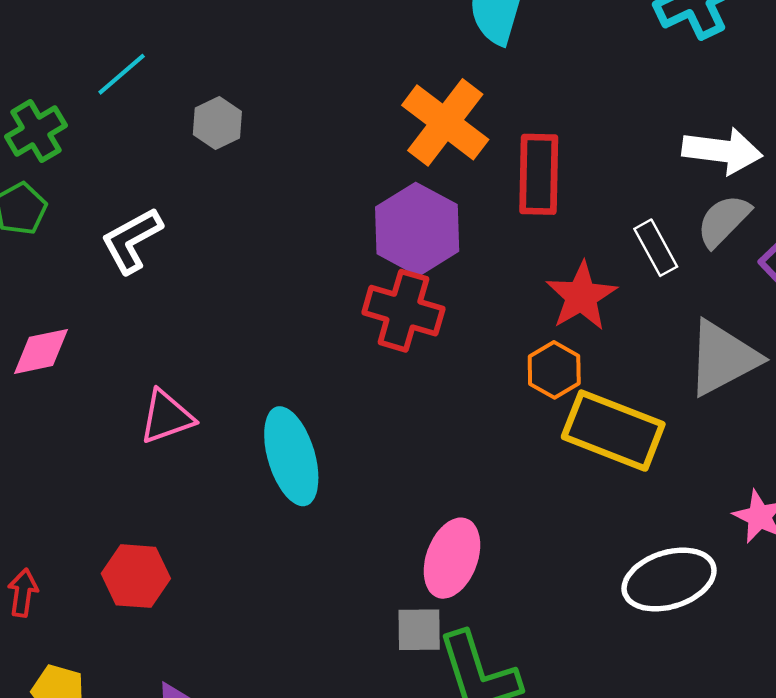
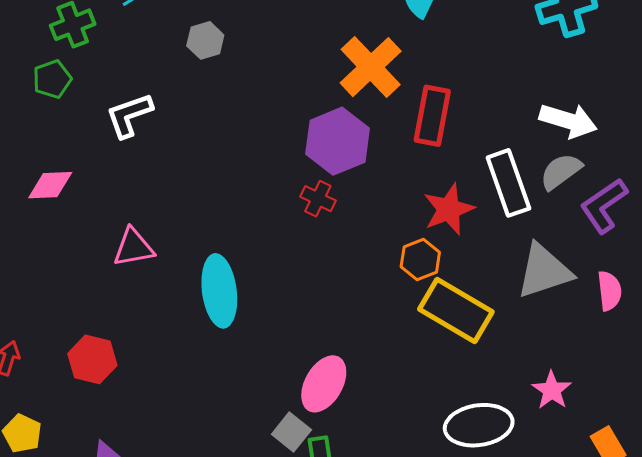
white rectangle: (656, 248) -> (508, 183), size x1.6
red cross: (403, 311) -> (318, 199), size x0.6
gray square: (419, 630) -> (291, 432), turned 30

